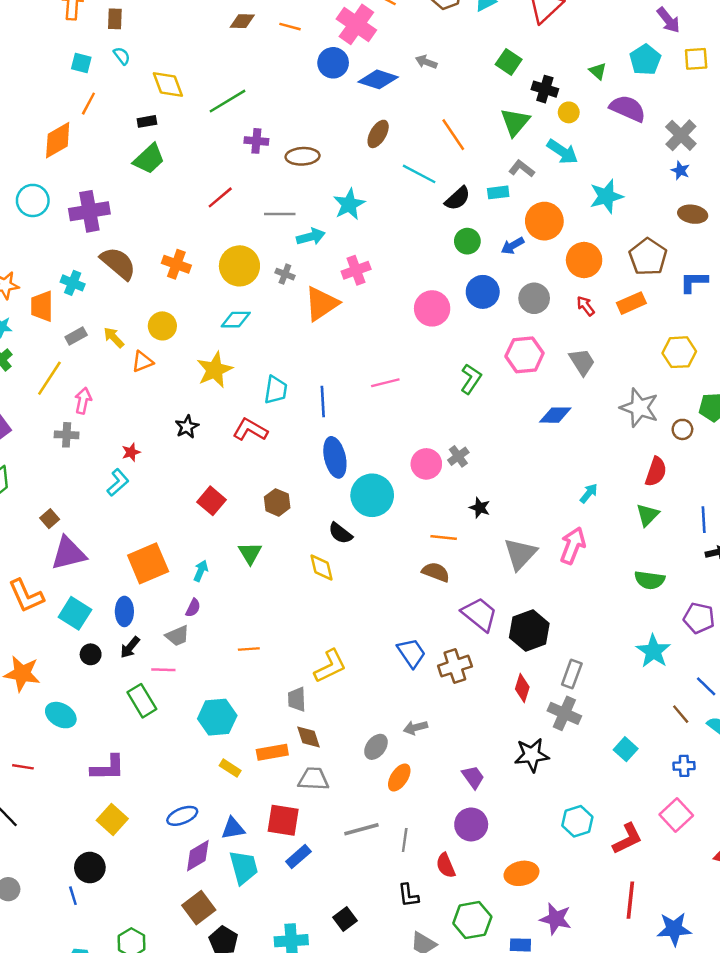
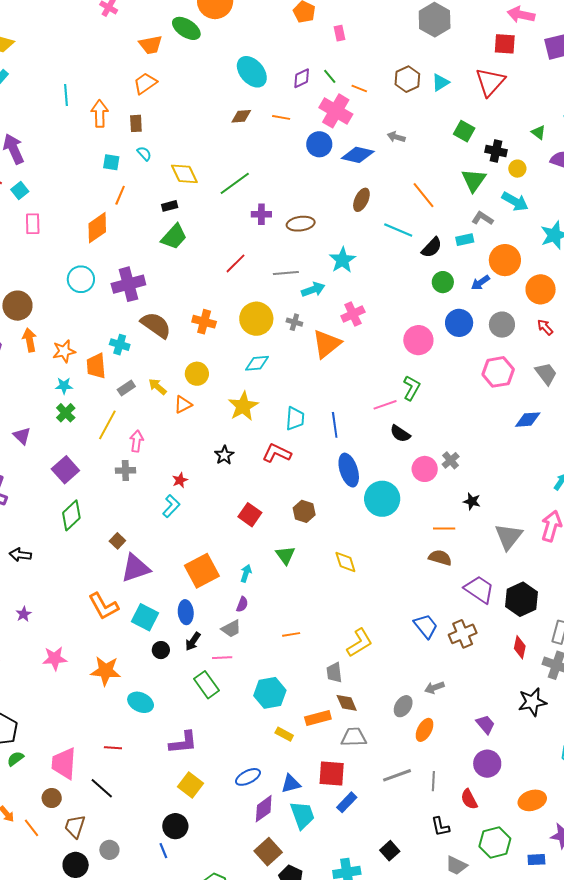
green L-shape: (471, 379) -> (412, 388), moved
black semicircle: (340, 533) -> (400, 434), moved

